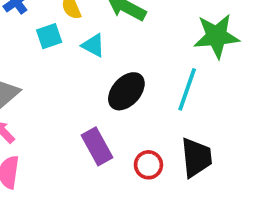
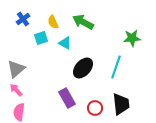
green star: (217, 36) -> (132, 38), size x0.7

